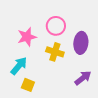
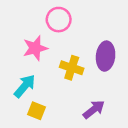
pink circle: (56, 26) -> (59, 20), moved
purple arrow: (83, 78) -> (94, 109), moved

